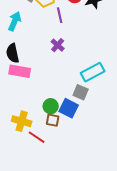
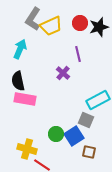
purple line: (60, 15) -> (78, 54), moved
blue square: (69, 108) -> (74, 136), turned 30
brown square: (53, 120) -> (89, 152), moved

